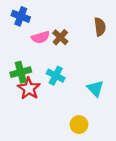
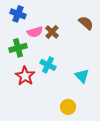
brown semicircle: (100, 27) -> (86, 23), turned -42
green cross: (21, 72) -> (18, 48), moved

